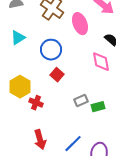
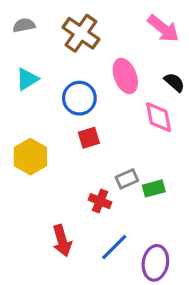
pink ellipse: (80, 24) -> (125, 76), moved
red square: (57, 75) -> (89, 138), turned 32
red cross: (36, 103) -> (100, 201), moved

